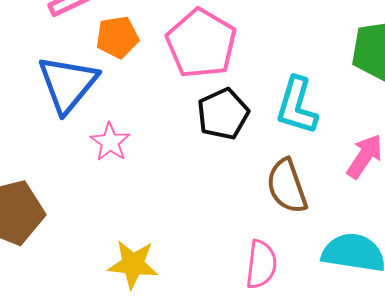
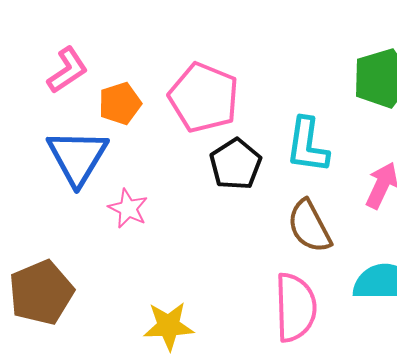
pink semicircle: (261, 264) -> (295, 307), size x1.4

